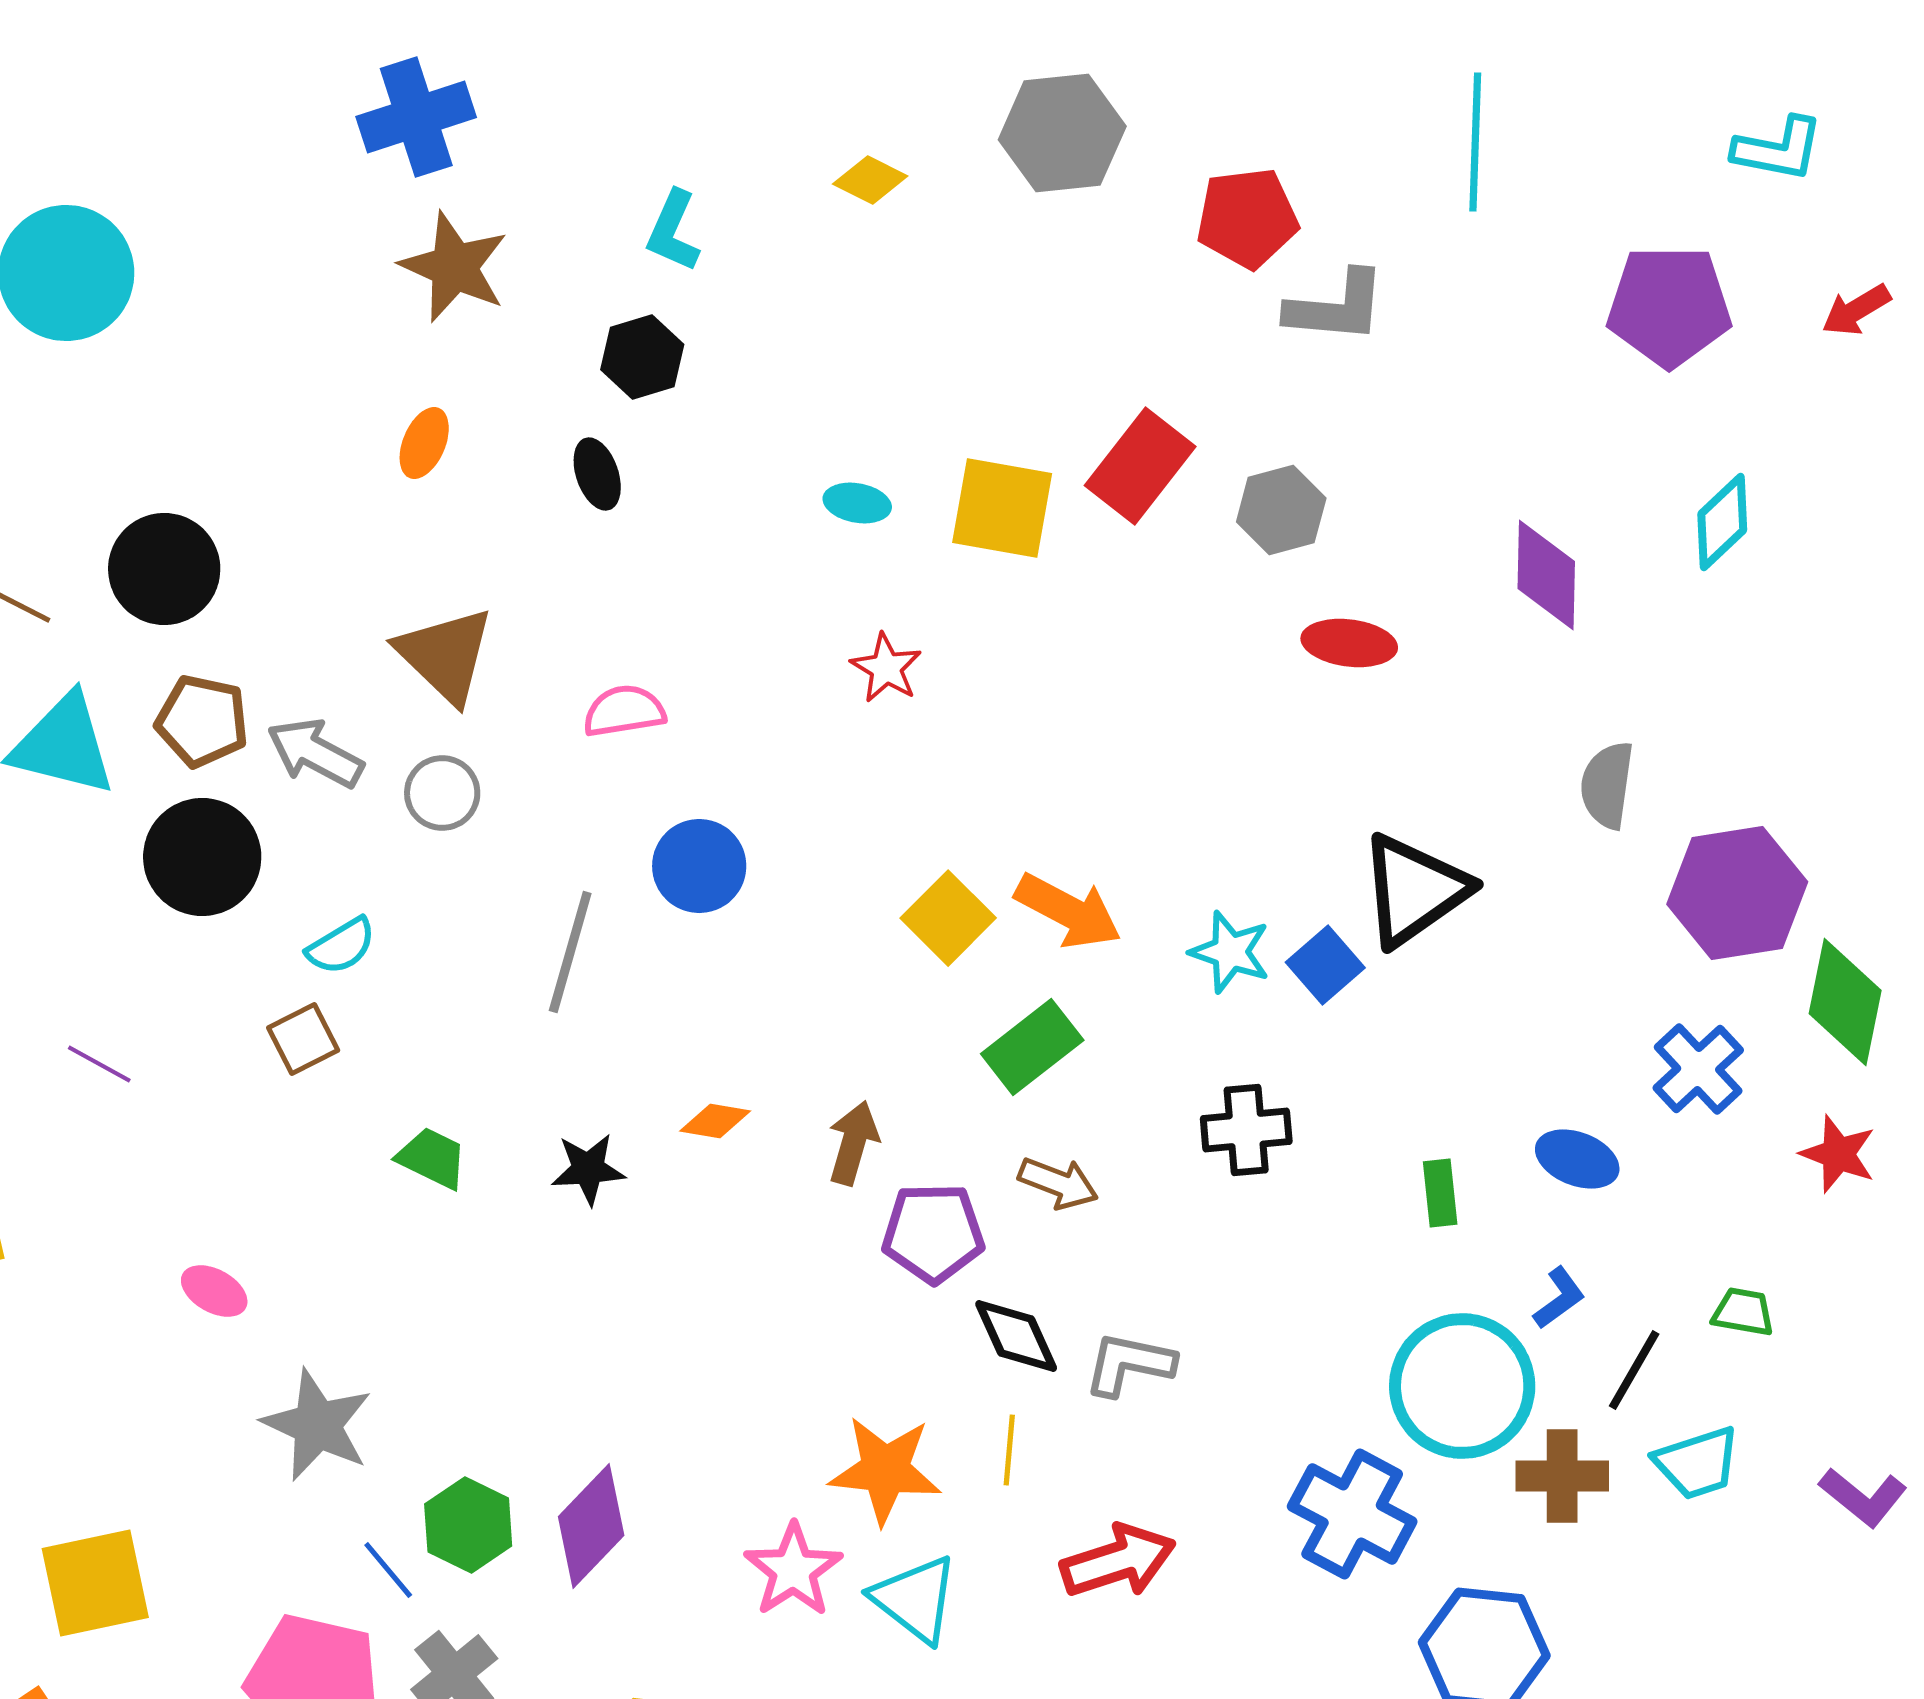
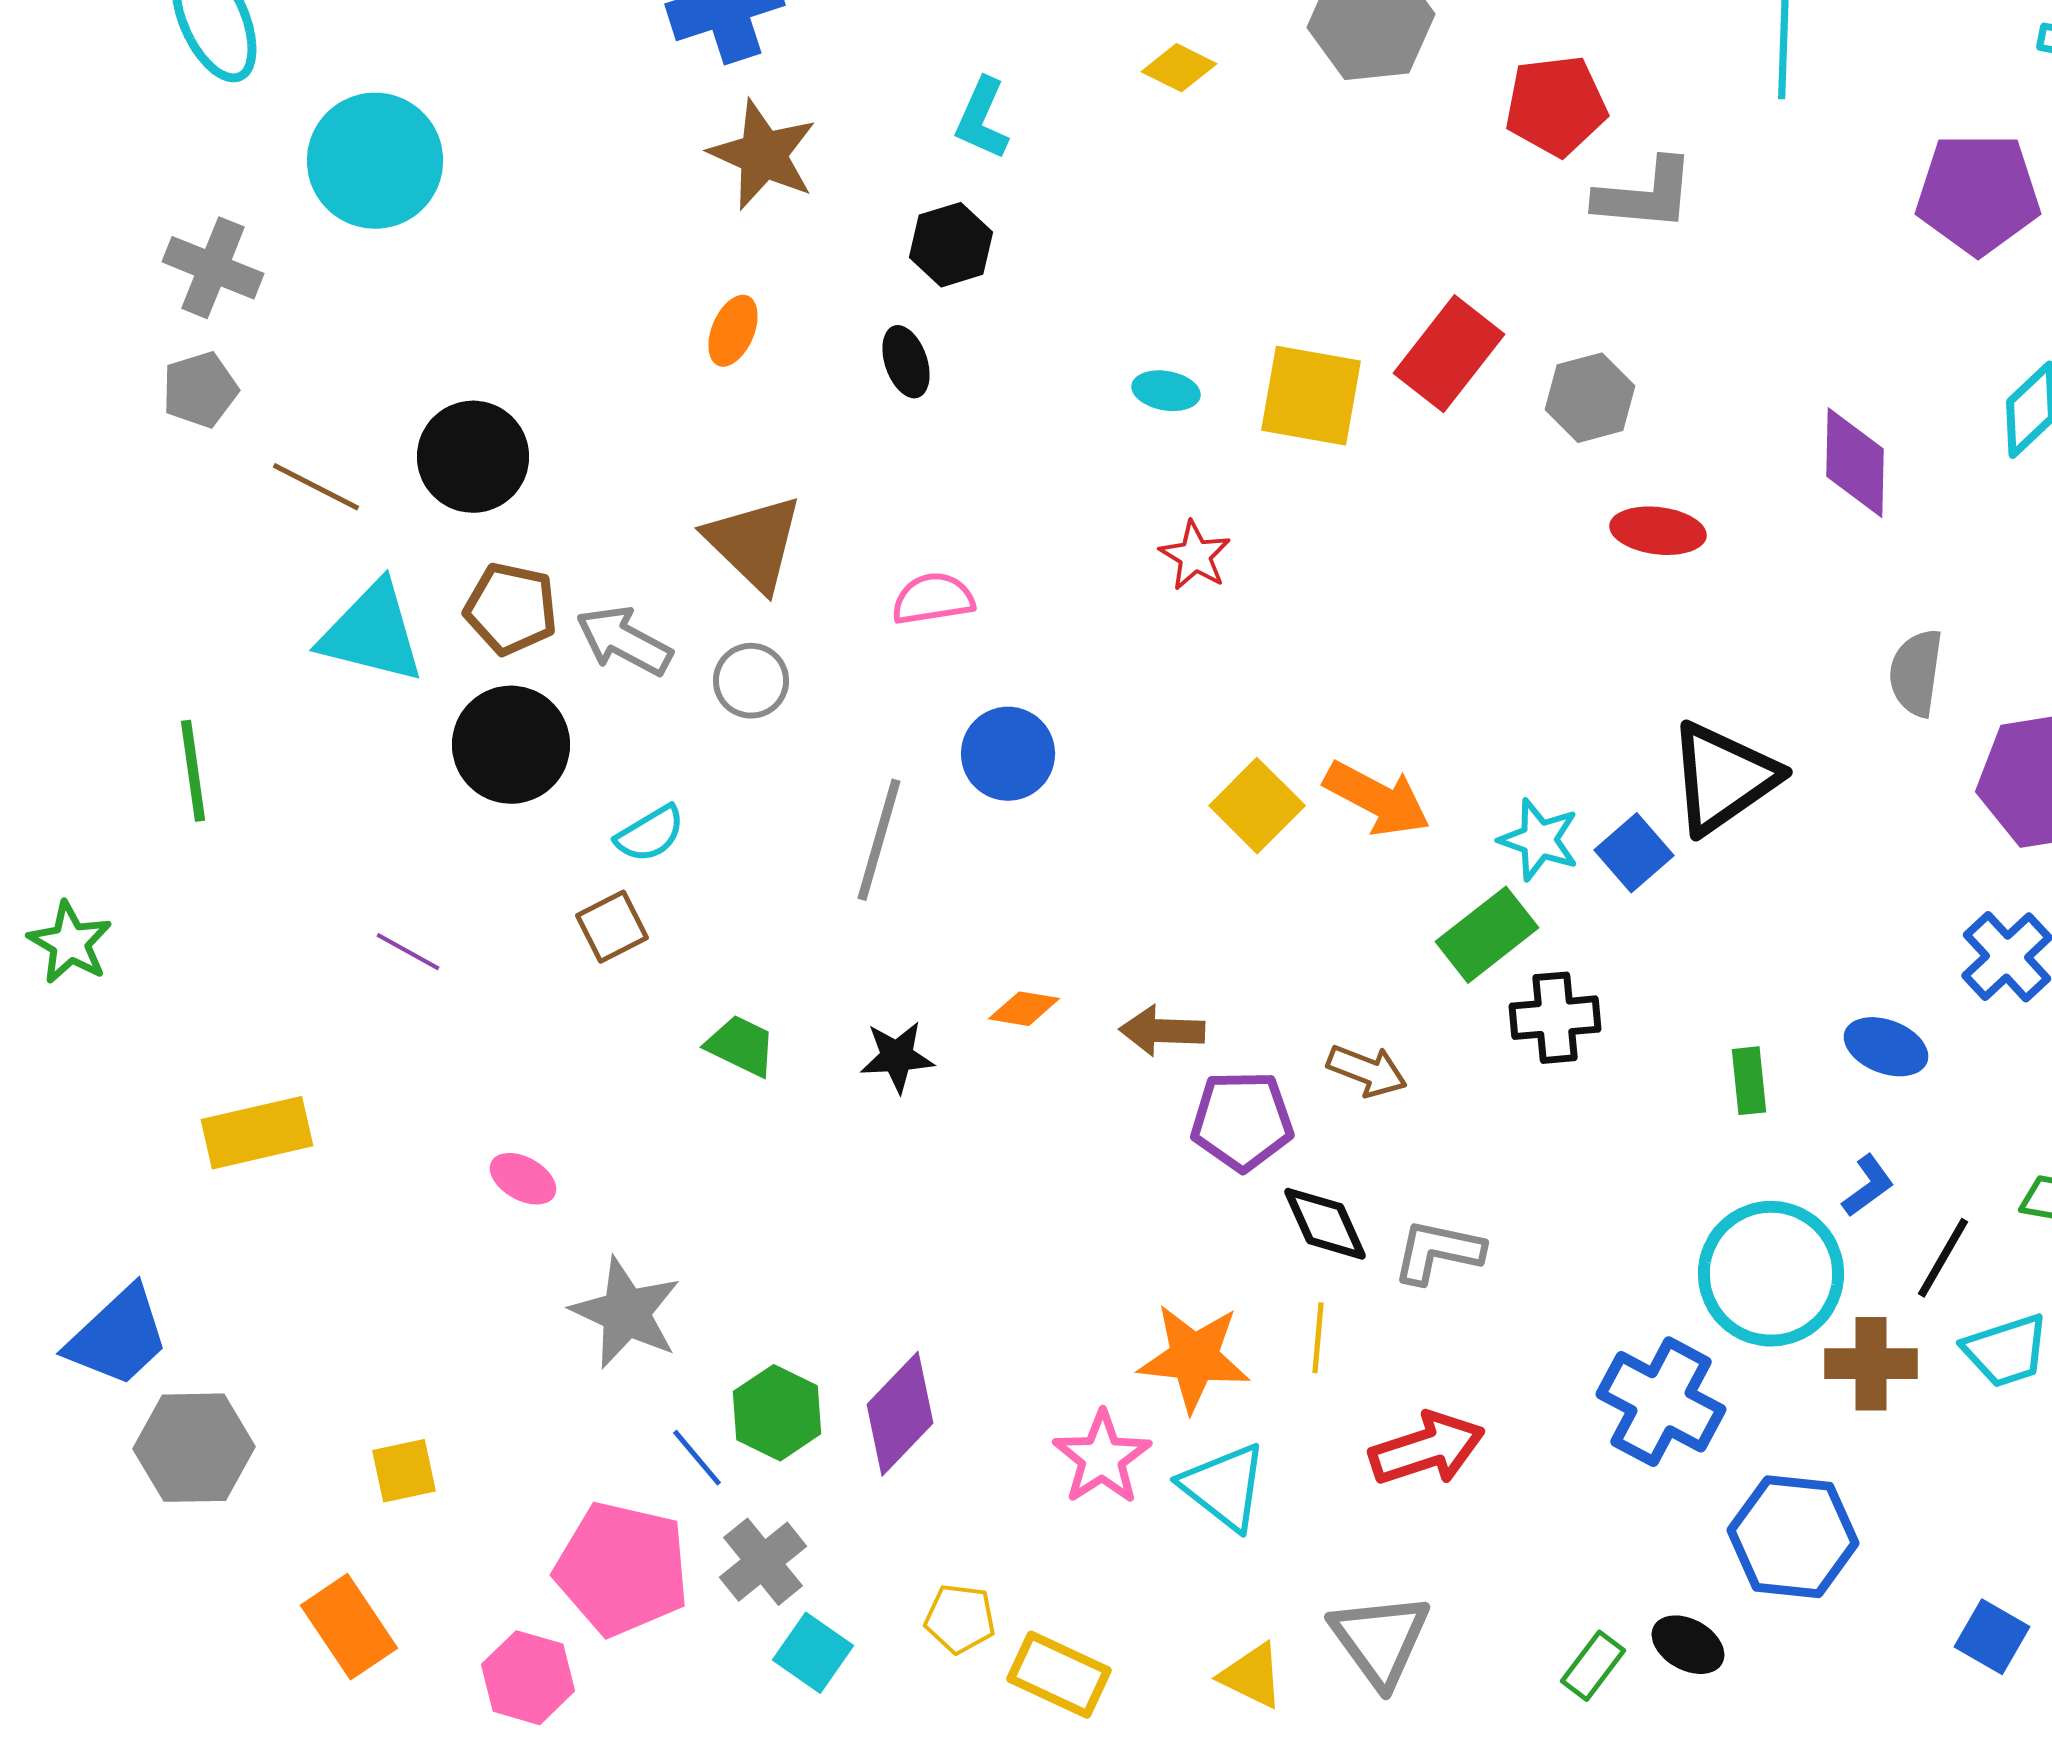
green rectangle: (1032, 1047) -> (1487, 935), moved
brown arrow: (853, 1143) -> (1162, 1031), turned -104
yellow square: (95, 1583) -> (404, 1471), size x0.6

